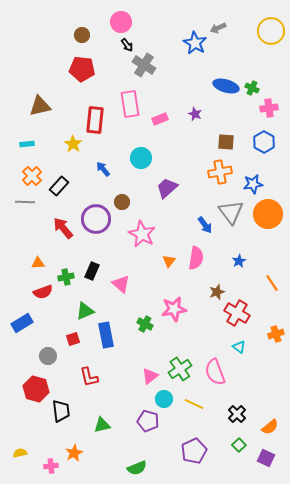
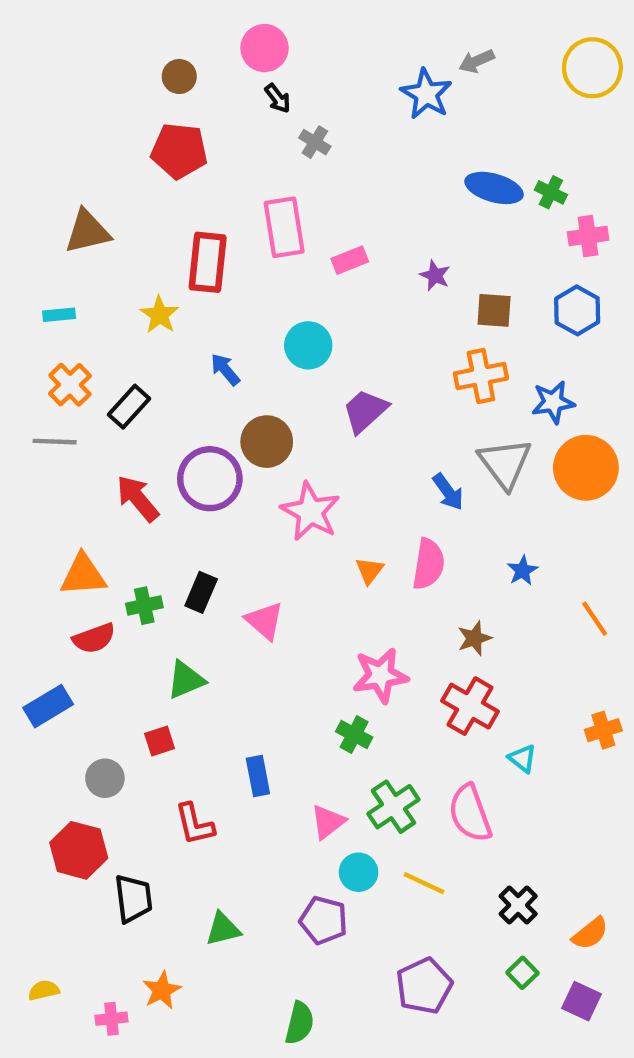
gray cross: (144, 65) -> (315, 142), size x0.6
purple star: (195, 114) -> (435, 275), moved
brown circle: (122, 202) -> (267, 442), size x1.5
orange triangle: (38, 263) -> (83, 575), size x1.6
red cross: (237, 313) -> (470, 706), moved
green cross: (145, 324) -> (354, 734), moved
blue rectangle: (106, 335) -> (258, 776), moved, size x0.7
green semicircle: (137, 468) -> (299, 1023), turned -54

